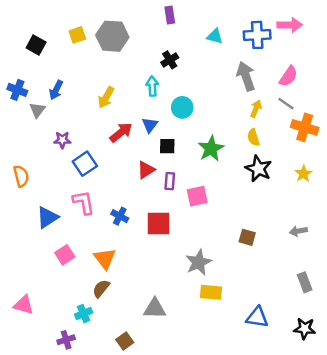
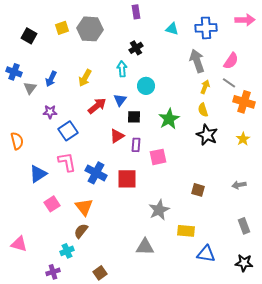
pink arrow: (290, 25) -> (245, 20), moved
blue arrow: (56, 90) -> (51, 79), moved
blue cross: (120, 216) -> (96, 173), size x1.5
yellow rectangle: (211, 292) -> (186, 231), moved
gray triangle: (155, 309) -> (145, 247), moved

